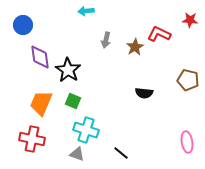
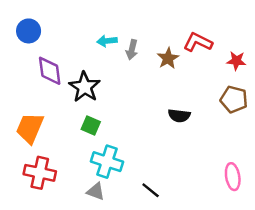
cyan arrow: (86, 11) -> (107, 41), moved
red star: (190, 20) -> (236, 61), moved
orange trapezoid: (41, 103) -> (30, 128), moved

